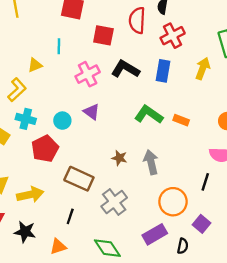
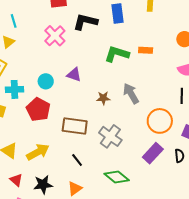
cyan line: (59, 46) -> (14, 21), moved
purple triangle: (92, 112) -> (74, 75), moved
black line: (70, 216) -> (77, 160), turned -40

